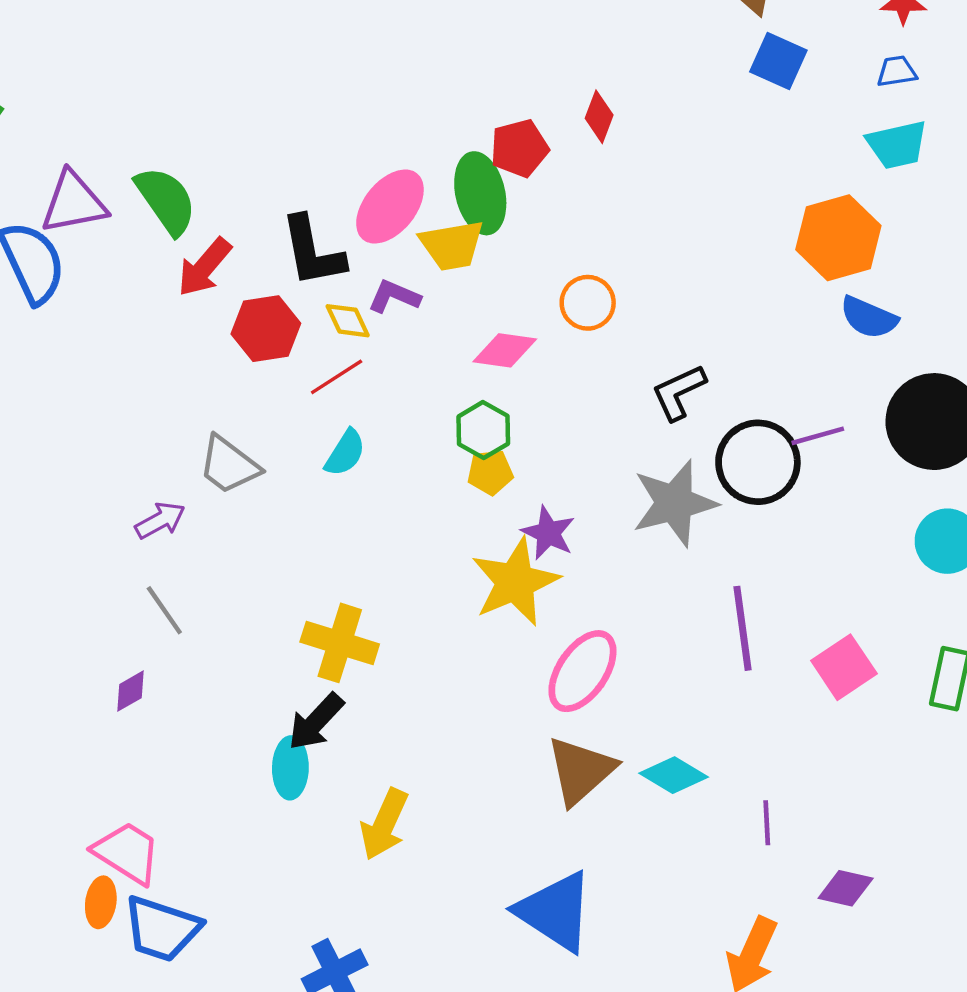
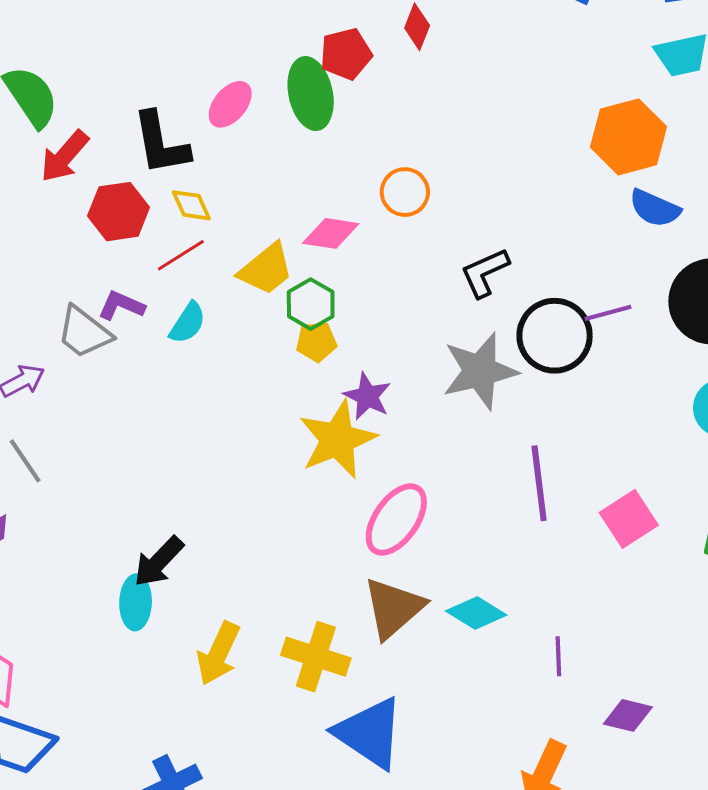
pink ellipse: (390, 207) -> (230, 104), size x0.7
yellow trapezoid: (452, 245) -> (266, 269), moved, turned -30
purple L-shape: (394, 296) -> (121, 306), moved
yellow cross: (340, 643) -> (316, 657), moved

